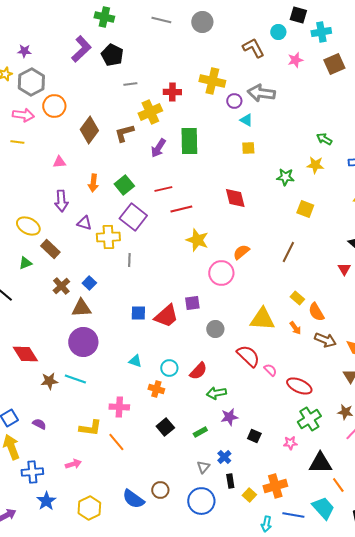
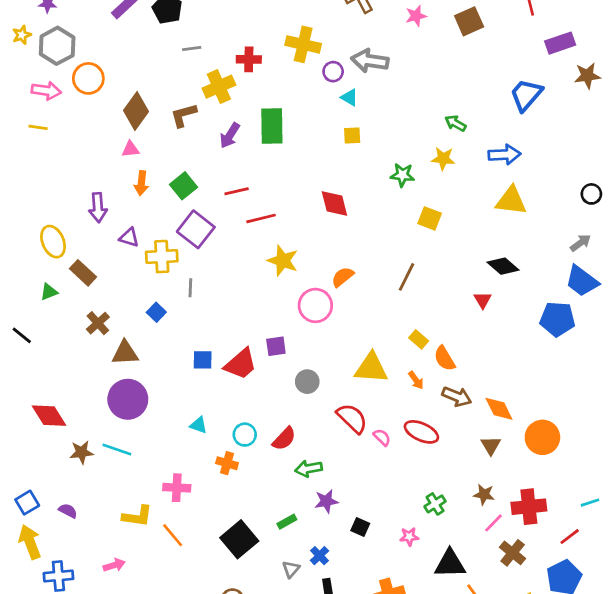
pink triangle: (59, 162) -> (131, 149), moved
yellow ellipse: (28, 226) -> (53, 242), turned 40
blue square: (89, 283) -> (156, 312), moved
red ellipse: (299, 386) -> (421, 432), moved
green cross: (309, 419) -> (435, 504), size x0.7
black square: (165, 427) -> (239, 539), moved, size x1.5

